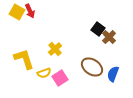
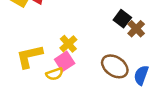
yellow L-shape: (24, 59) -> (29, 56), turned -85
pink square: (60, 78) -> (65, 61), moved

